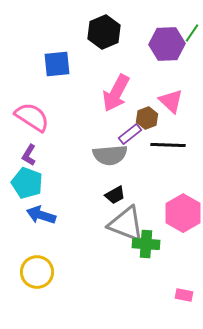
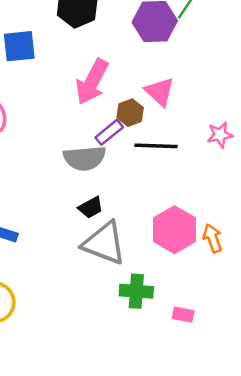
green cross: (146, 244) -> (136, 291), moved
pink rectangle: (184, 295) -> (183, 315), moved

